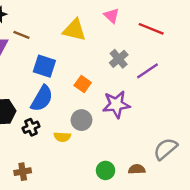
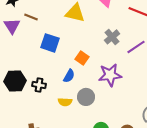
blue semicircle: (42, 98) -> (69, 76), moved, size x0.6
gray circle: (81, 120) -> (86, 97), moved
black cross: (31, 127) -> (39, 85), moved, turned 32

